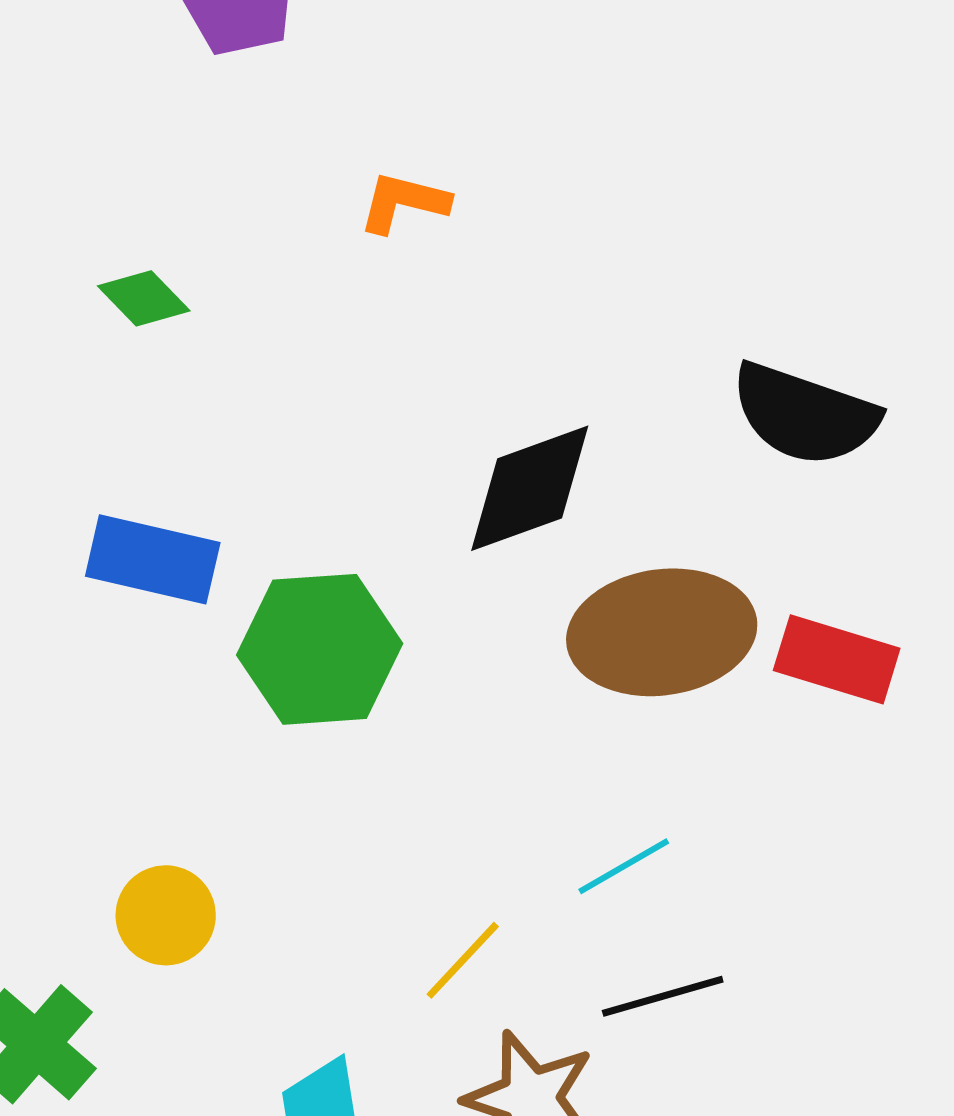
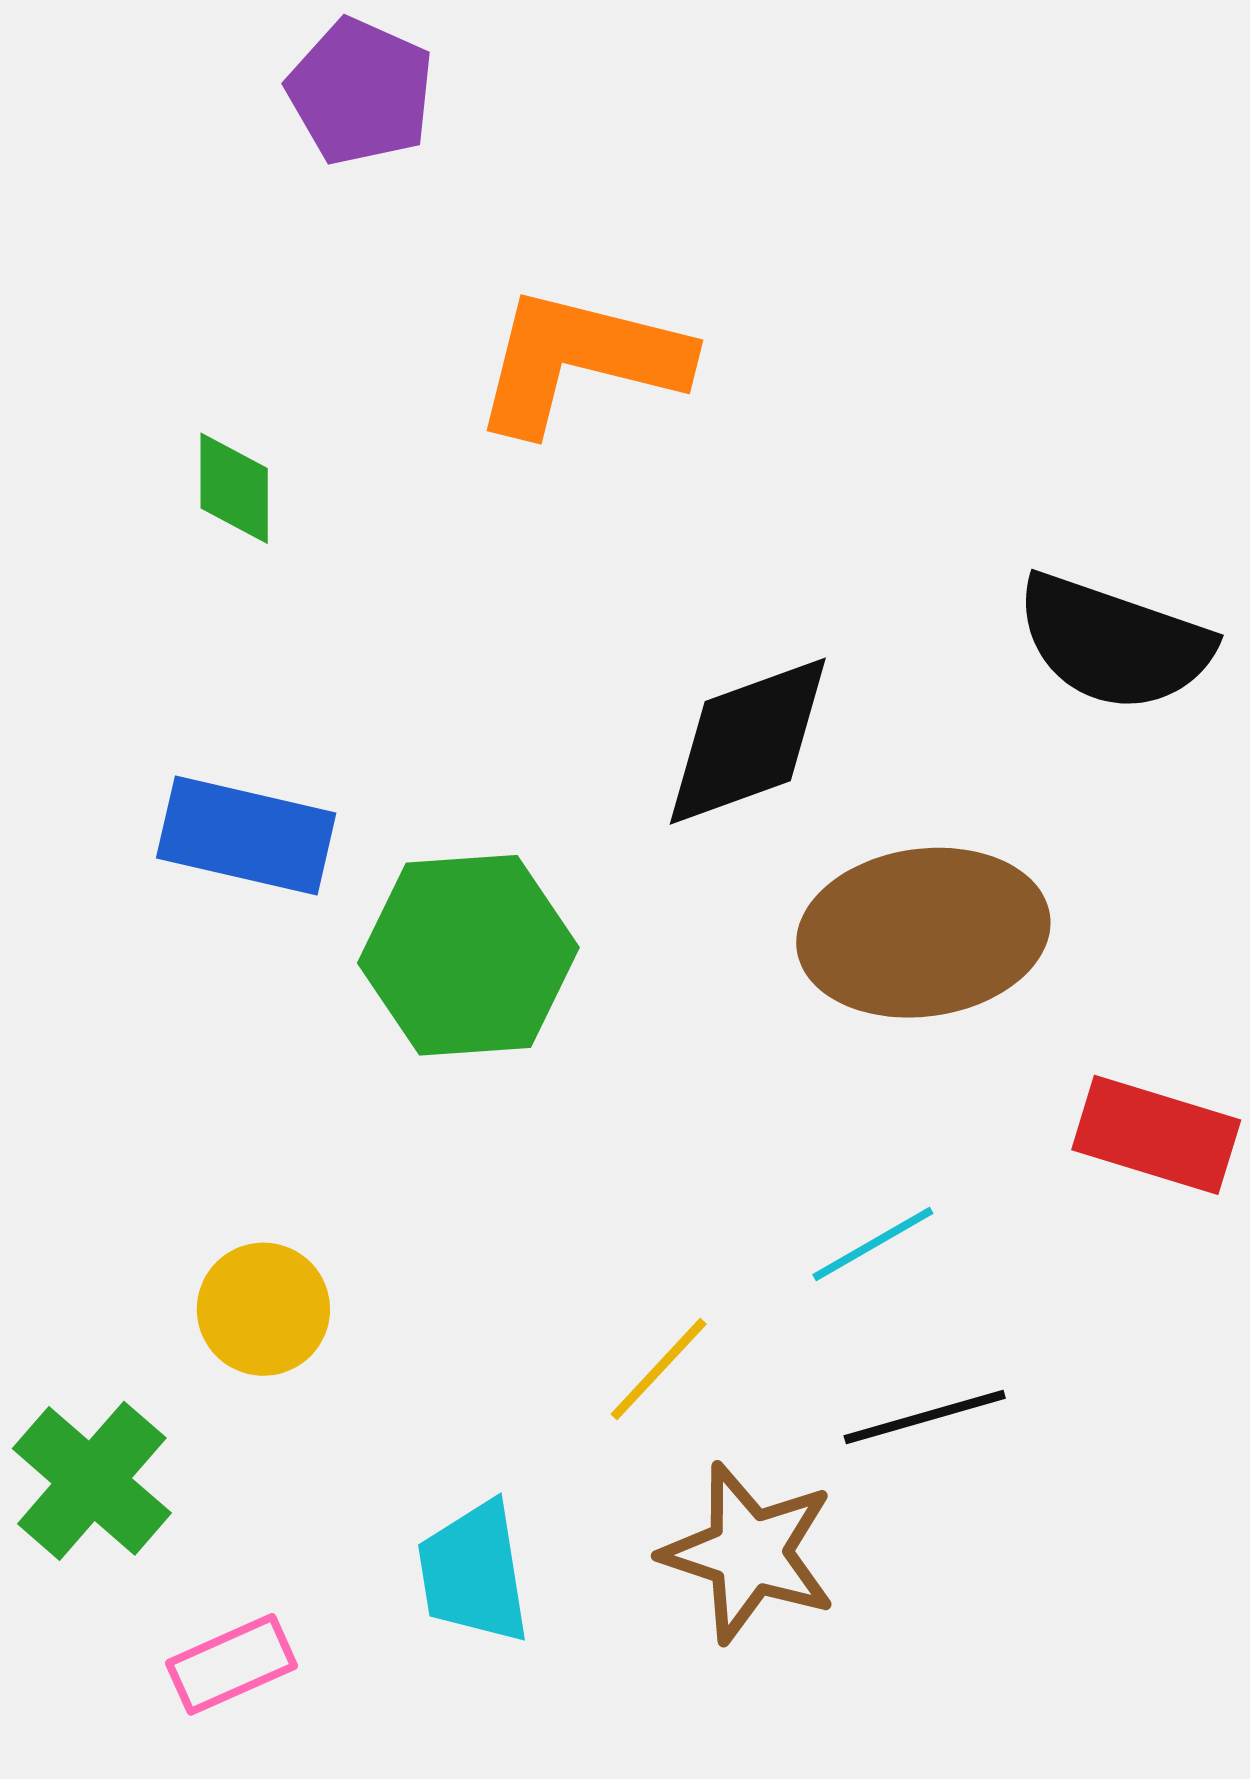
orange L-shape: (404, 202) -> (580, 361), size x1.8
green diamond: (144, 298) -> (234, 488), turned 44
red rectangle: (837, 659) -> (1156, 1135), moved

